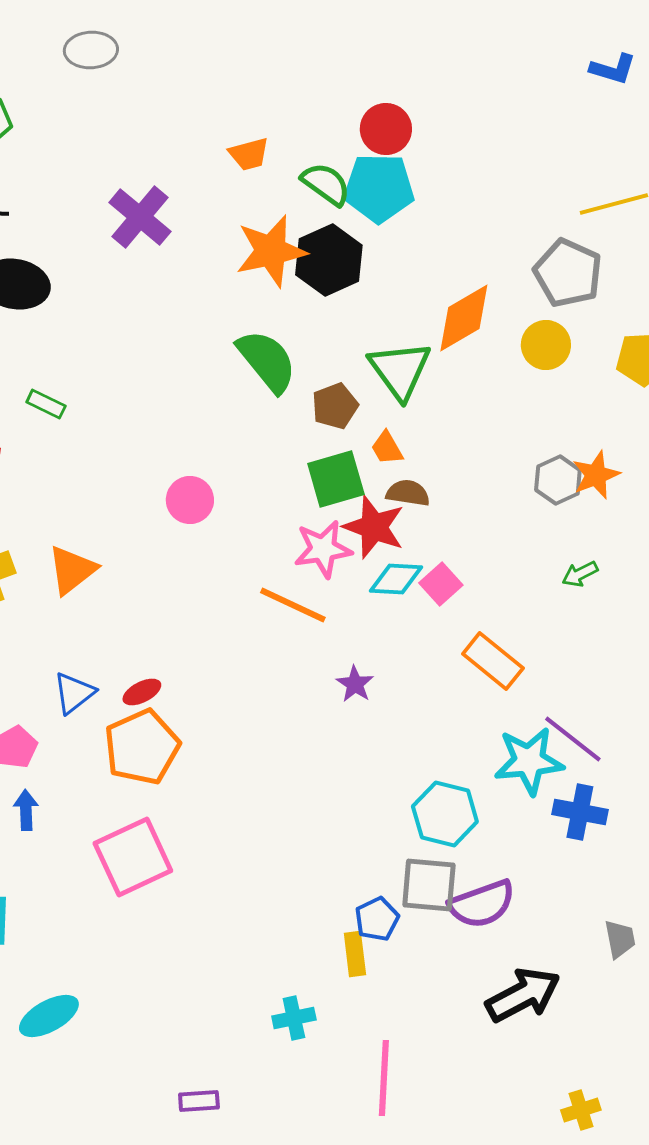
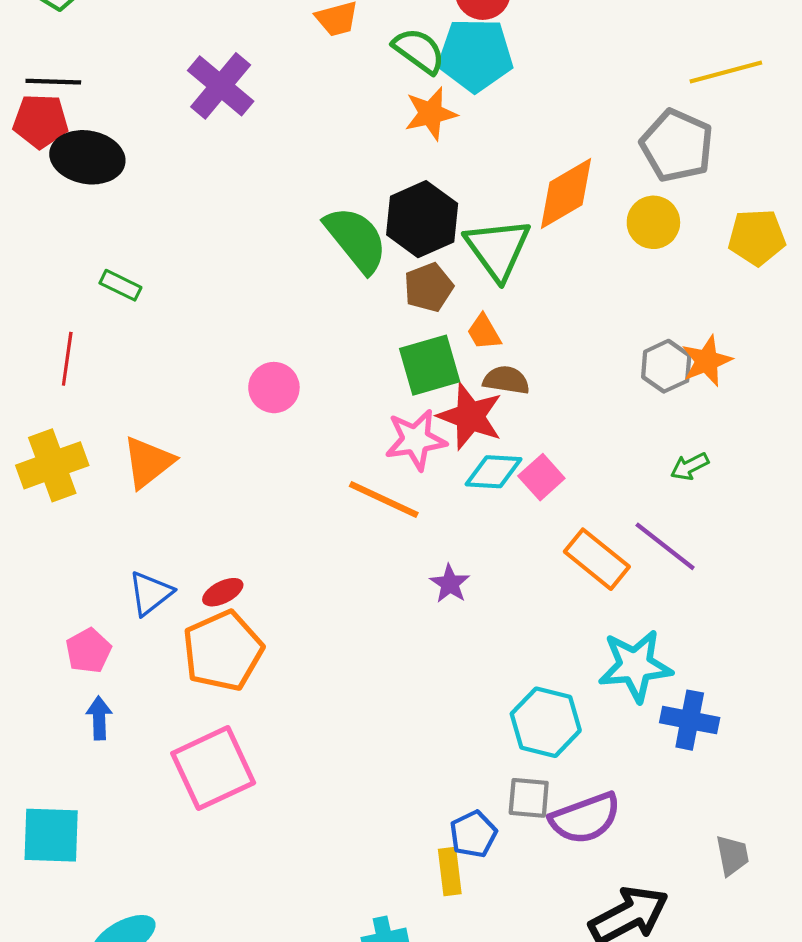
orange star: (271, 251) -> (431, 114), moved, size x0.7
black hexagon: (329, 260) -> (422, 219), moved
purple line: (573, 739) -> (665, 546), moved
gray square: (429, 885) -> (529, 798), size x0.7

